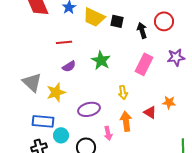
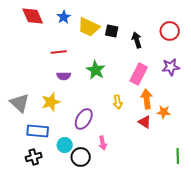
red circle: (164, 21) -> (170, 31), moved
purple semicircle: (69, 66) -> (64, 76), turned 32
gray triangle: (32, 82) -> (20, 103), moved
purple ellipse: (89, 109) -> (84, 119), turned -45
orange arrow: (126, 121) -> (147, 99), moved
cyan circle: (61, 135) -> (65, 145), moved

